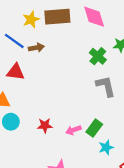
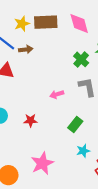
pink arrow: (73, 130) -> (57, 94), moved
cyan star: (106, 147) -> (83, 151), moved

